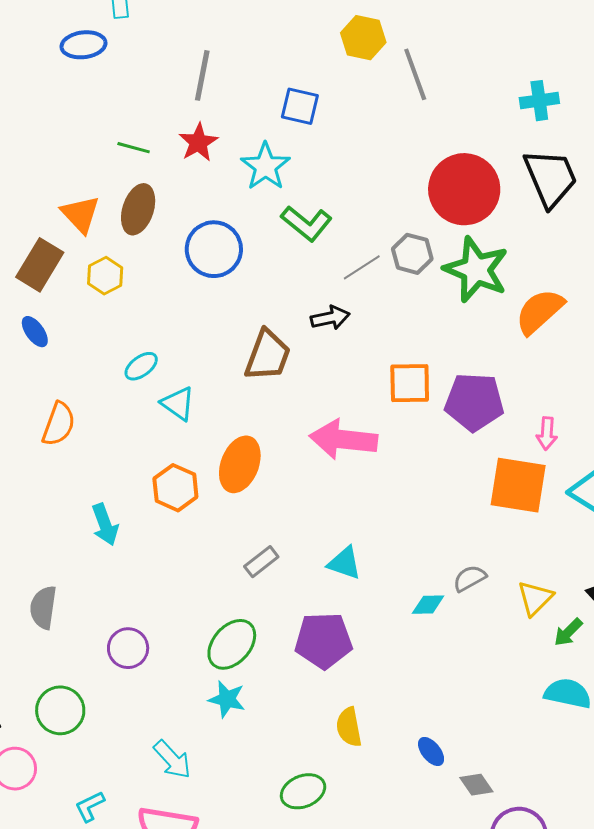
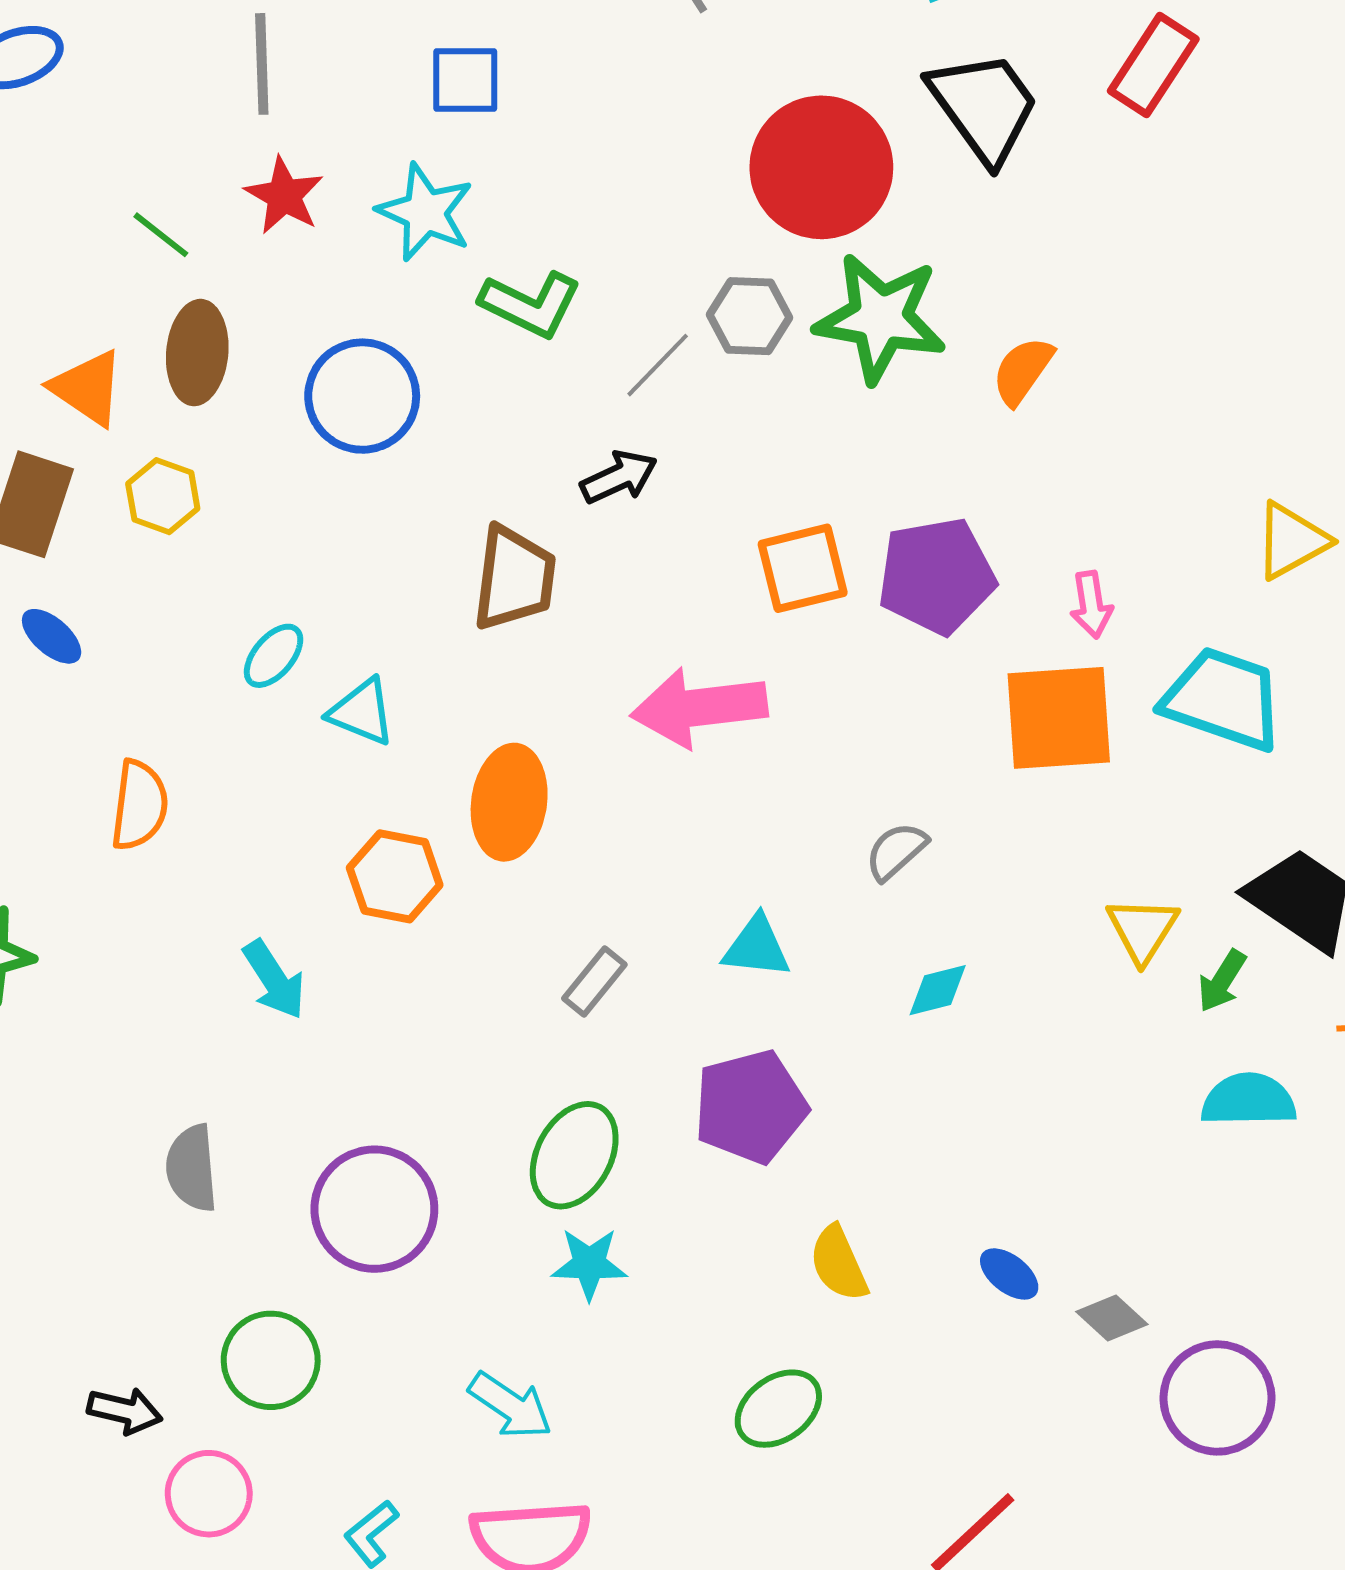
green line: (134, 148) -> (161, 235), turned 36
orange semicircle: (540, 311) -> (1023, 371), size x0.7
gray semicircle: (470, 578) -> (896, 851), moved
purple circle: (128, 648) -> (374, 1209), size x1.5

